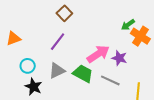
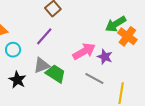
green arrow: (128, 25) -> (116, 24), size x1.5
cyan circle: (28, 66) -> (13, 50), moved
green trapezoid: (83, 74) -> (55, 74), moved

